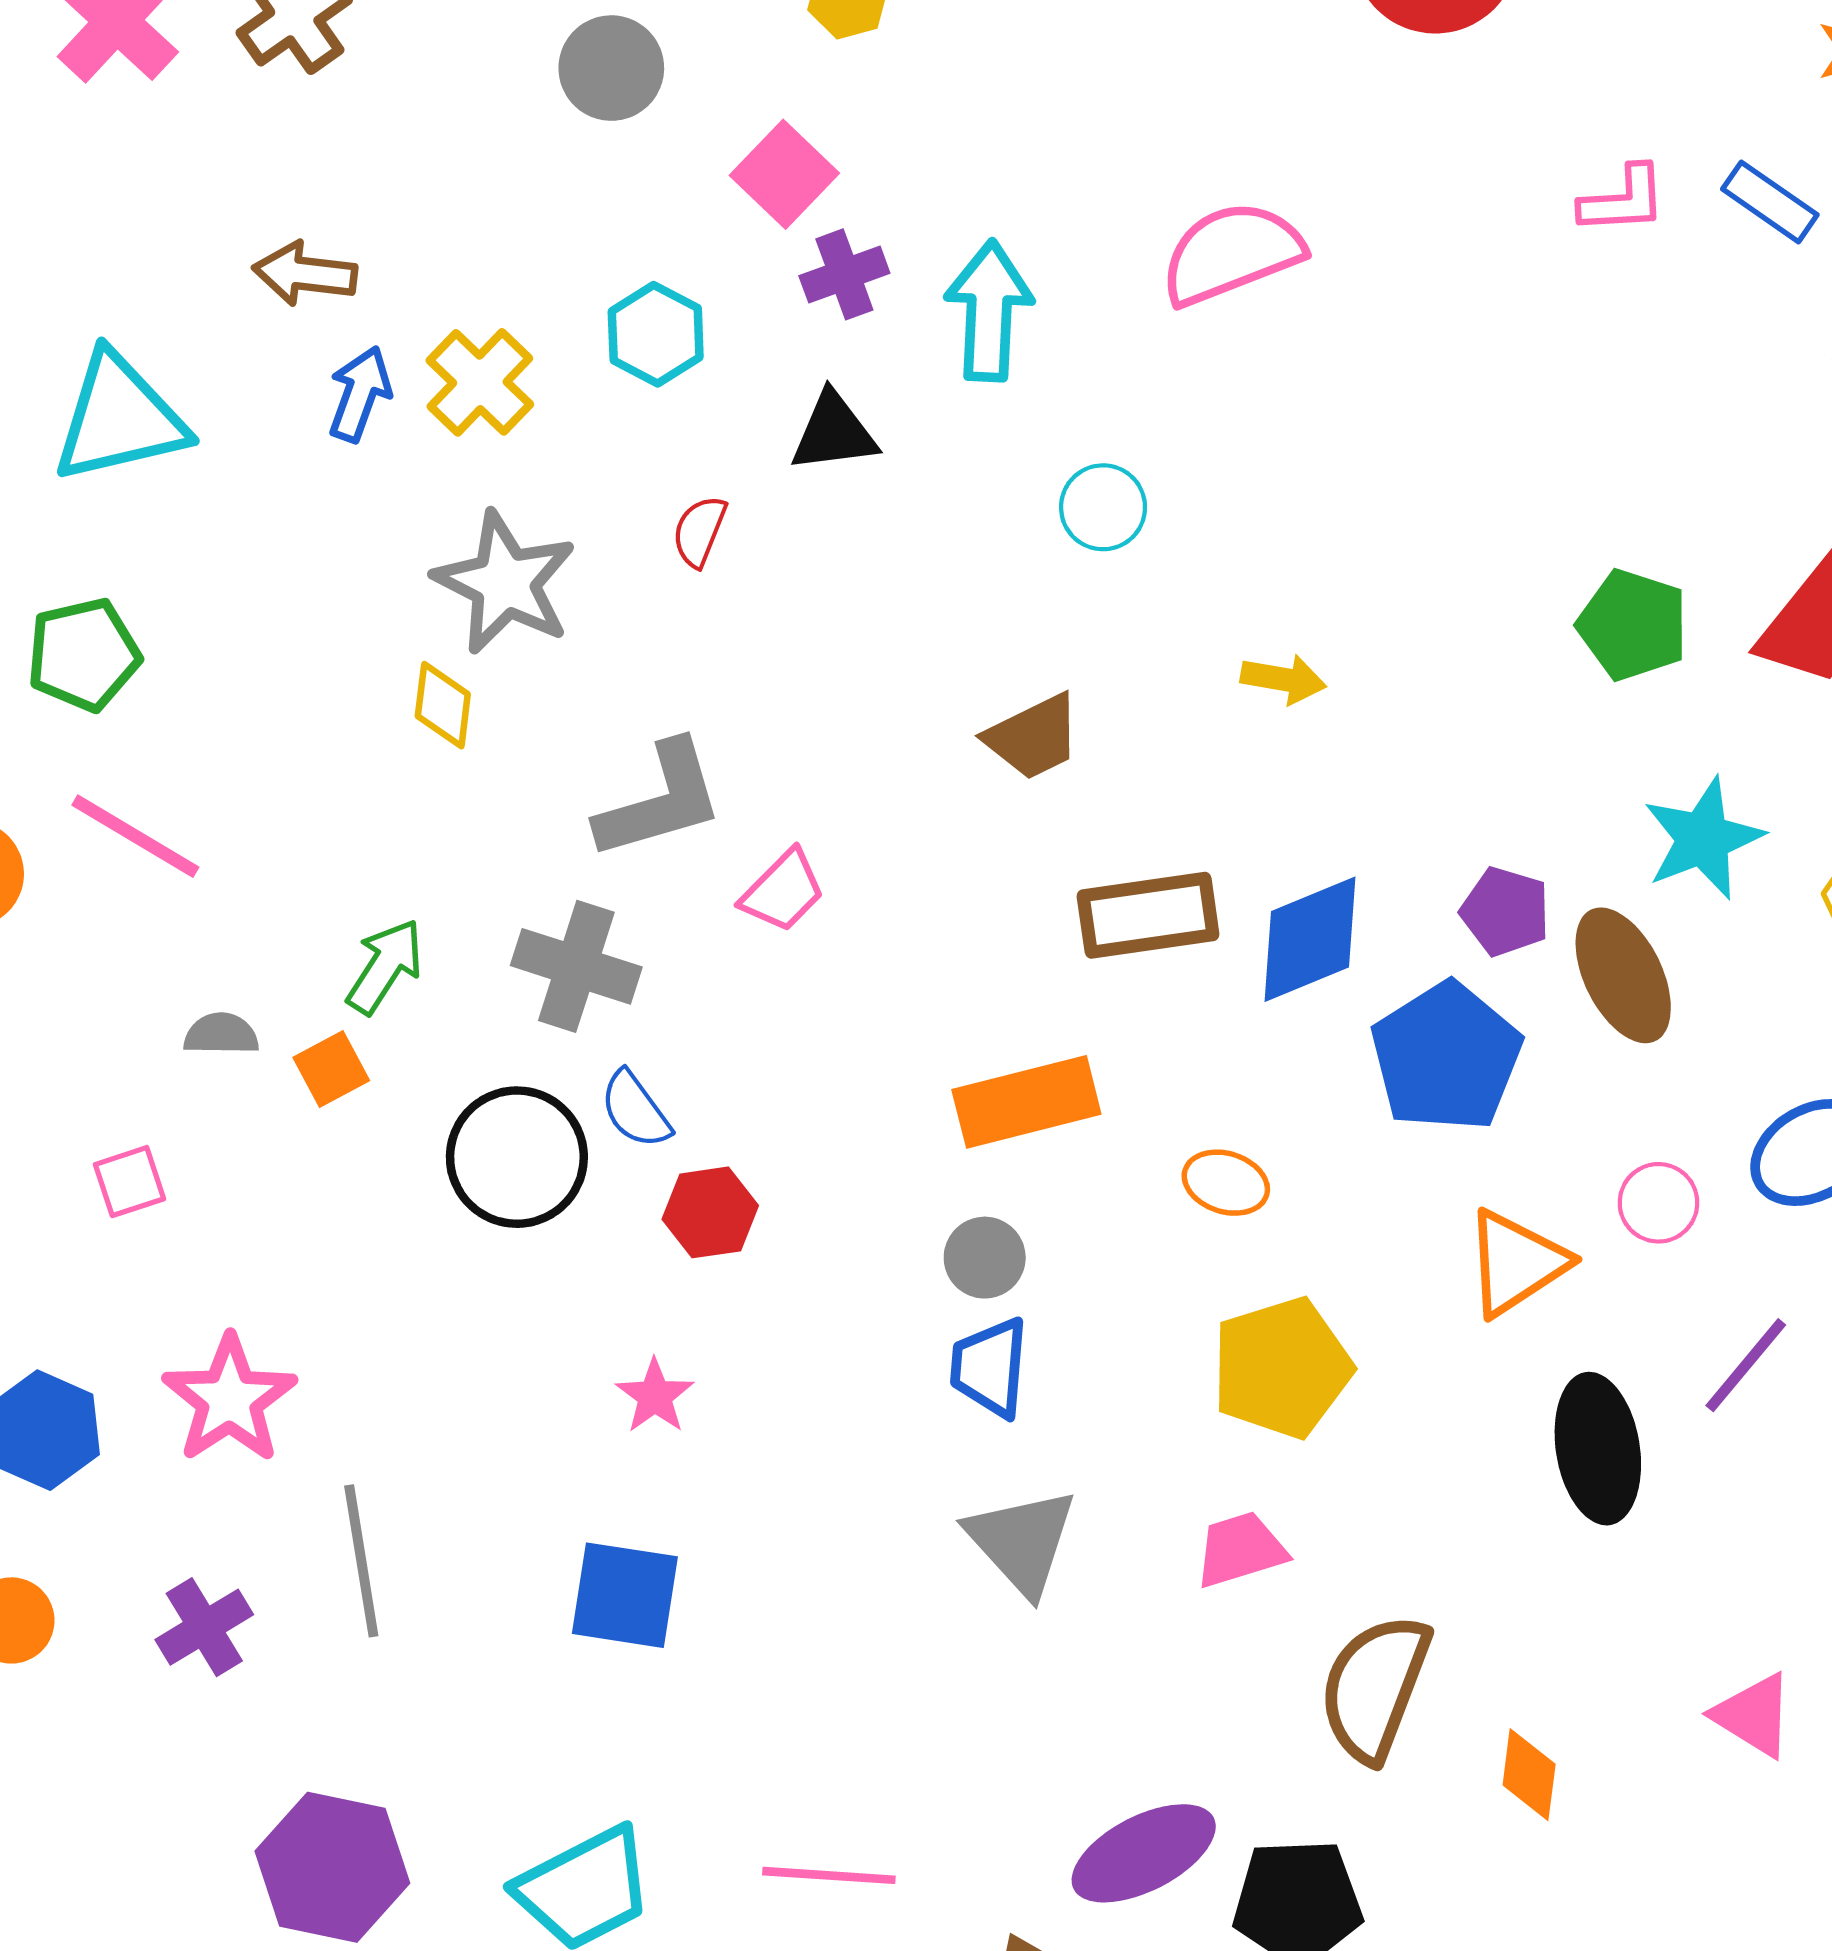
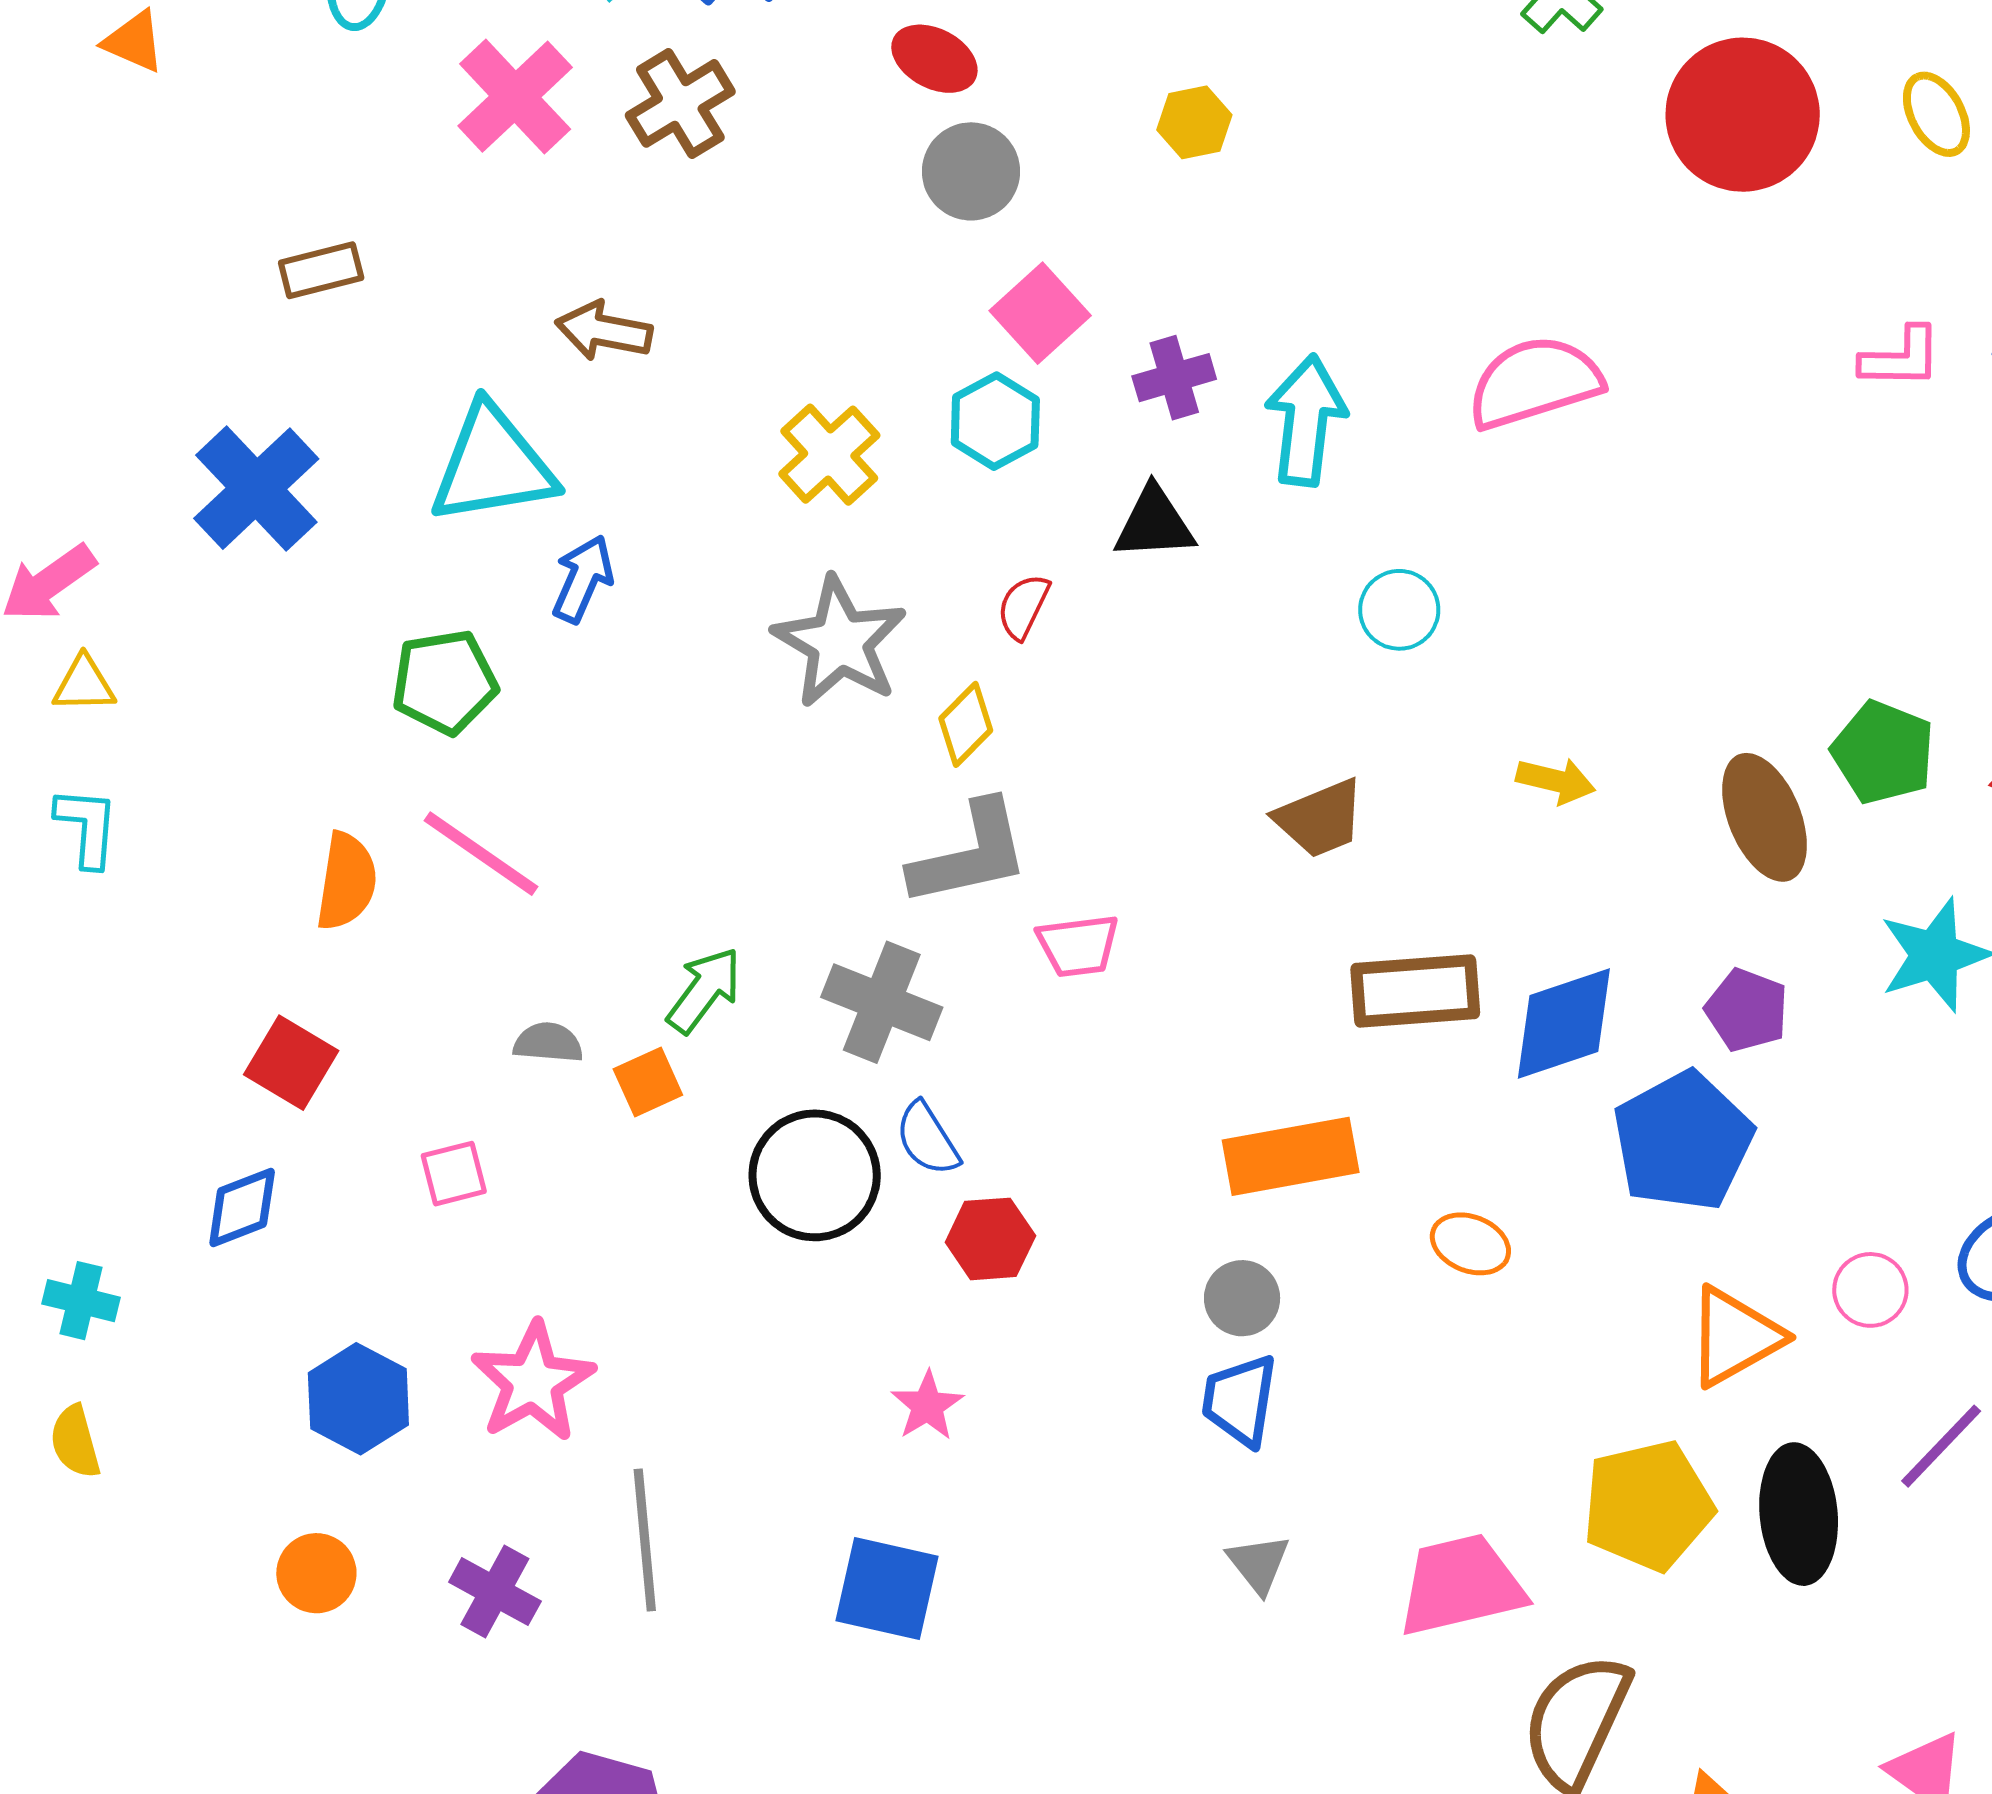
pink square: (784, 174) -> (1040, 313), moved
brown arrow: (305, 274) -> (604, 331), moved
blue arrow: (360, 394) -> (583, 579), moved
yellow diamond: (443, 705) -> (966, 724), moved, turned 34
pink trapezoid: (783, 891) -> (1078, 946), turned 34
brown ellipse: (1623, 975) -> (1765, 817), moved
yellow pentagon: (1282, 1368) -> (1648, 1506), moved
gray triangle: (1022, 1541) -> (1259, 1564), size x0.6
pink trapezoid: (1240, 1550) -> (1461, 1585), size x1.5
purple cross: (204, 1627) -> (495, 1592), turned -34

